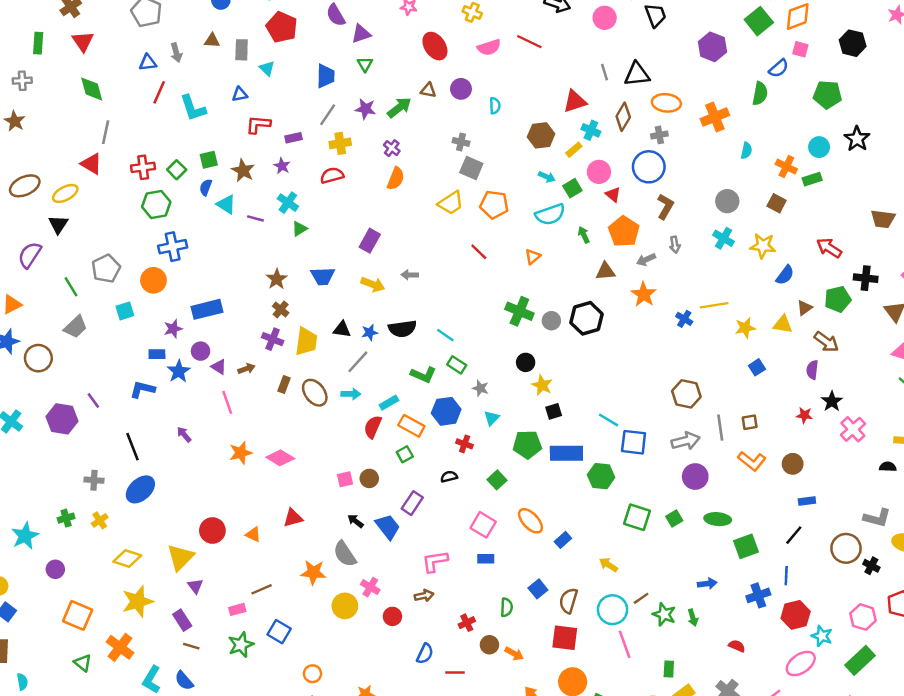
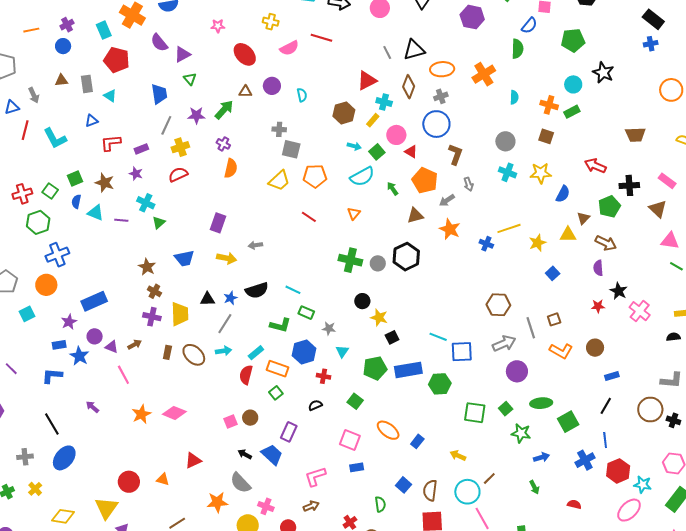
purple line: (93, 400) -> (11, 369), moved
green star: (664, 614) -> (521, 433), moved

